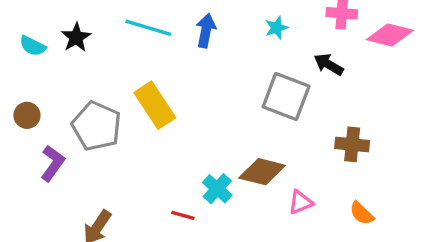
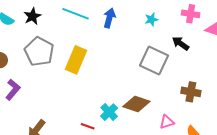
yellow rectangle: (155, 105) -> (76, 60), turned 52
gray pentagon: (97, 126) -> (39, 52), moved
pink triangle: (300, 202) -> (167, 122), moved

